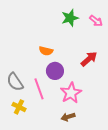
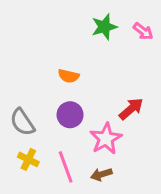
red arrow: (89, 59) -> (131, 109), moved
purple circle: (55, 71) -> (70, 115), moved
pink line: (39, 89) -> (66, 167), moved

